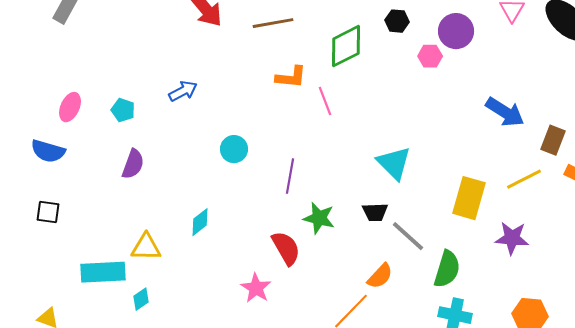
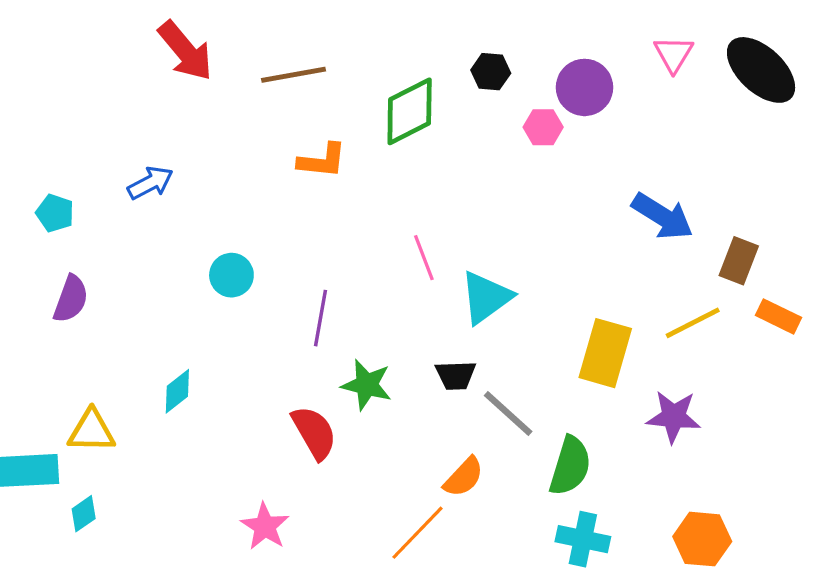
pink line: (325, 101) -> (424, 258), moved
cyan triangle: (394, 163) -> (486, 297), turned 39
pink star: (256, 288) -> (265, 526), moved

